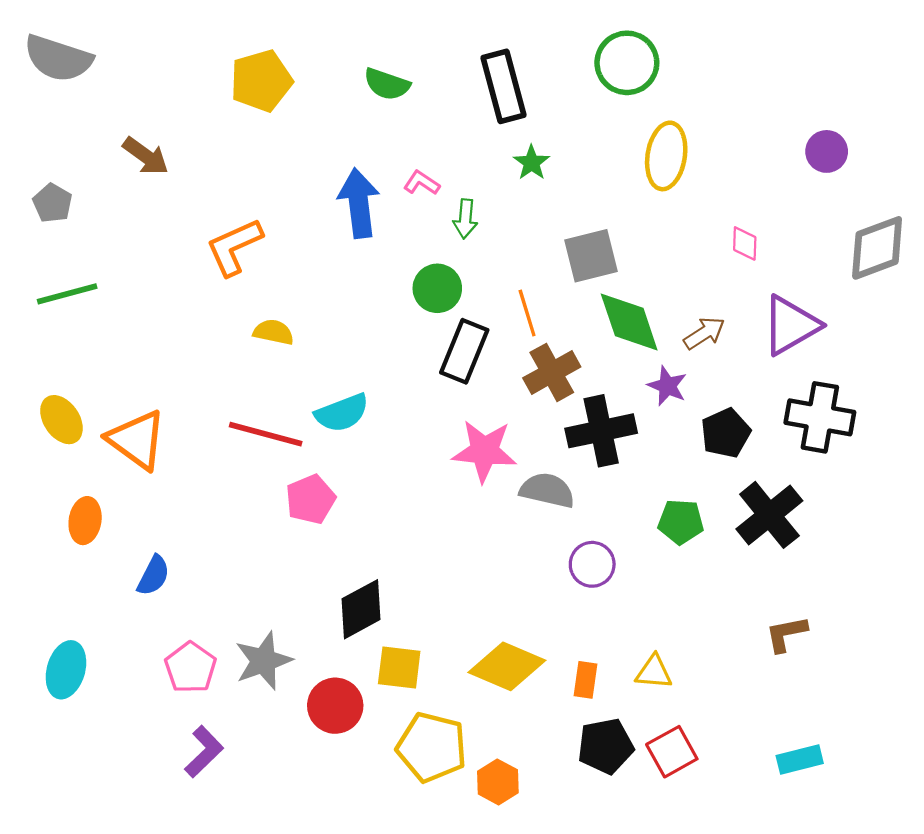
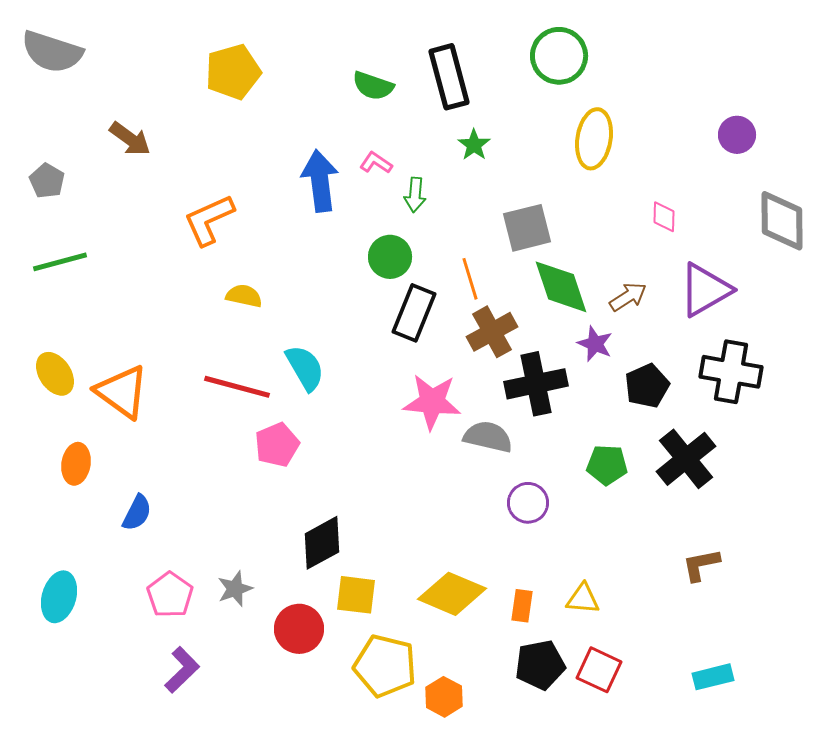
green semicircle: (387, 84) -> (373, 86), moved
gray diamond: (877, 248) -> (782, 221), turned -70
cyan semicircle: (342, 413) -> (305, 368), turned -99
gray star: (263, 661) -> (235, 589), size x0.7
red square: (672, 752) -> (599, 670), turned -36

